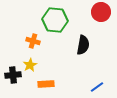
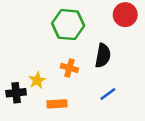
orange cross: (33, 41) -> (69, 68), moved
blue line: (97, 87) -> (108, 94), moved

